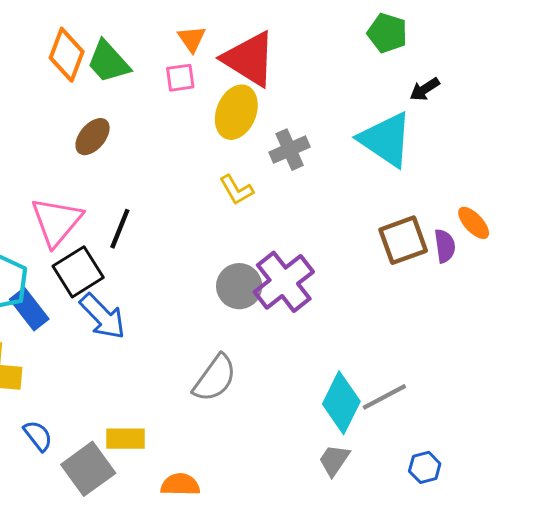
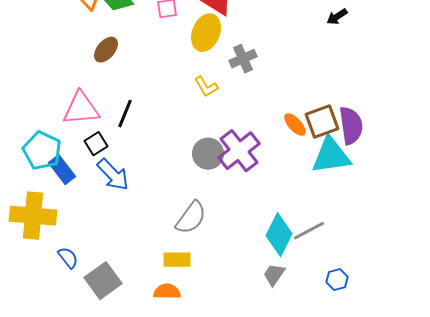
cyan triangle: (386, 139) -> (331, 156), moved, turned -42
pink triangle: (57, 221) -> (81, 109), turned 45
orange ellipse: (474, 223) -> (295, 125), moved
purple semicircle: (445, 246) -> (351, 126), size x1.6
black square: (78, 272) -> (96, 144), size x0.7
yellow rectangle: (126, 439) -> (177, 260), moved

